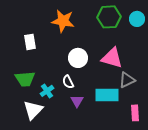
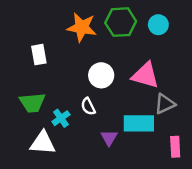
green hexagon: (109, 17) -> (121, 22), moved
cyan circle: (137, 19) -> (158, 25), moved
purple triangle: (77, 101) -> (109, 138), moved
white triangle: (33, 110) -> (43, 143), turned 50

